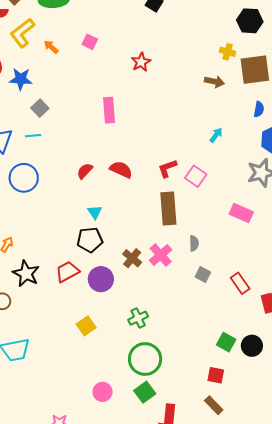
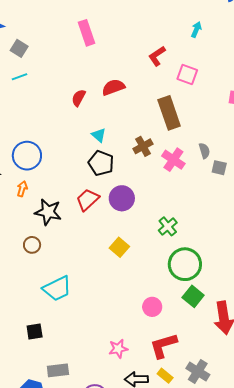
red L-shape: (167, 168) -> (157, 56), moved
red semicircle: (121, 170) -> (113, 87), turned -30
blue circle: (24, 178) -> (27, 156), moved
black pentagon: (90, 240) -> (101, 163), turned -30
gray semicircle: (194, 243) -> (204, 151), moved
brown cross: (132, 258) -> (143, 146), moved, turned 36

